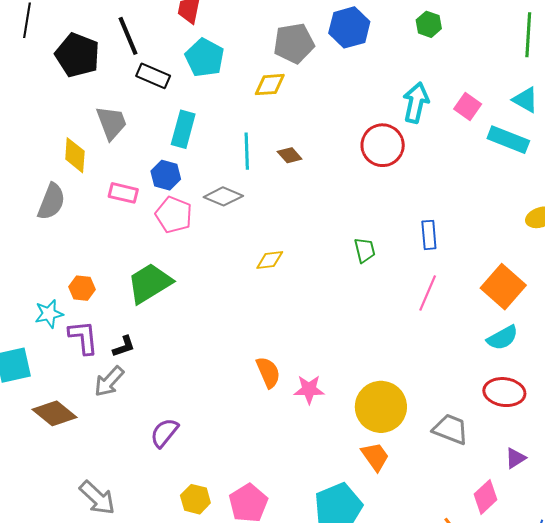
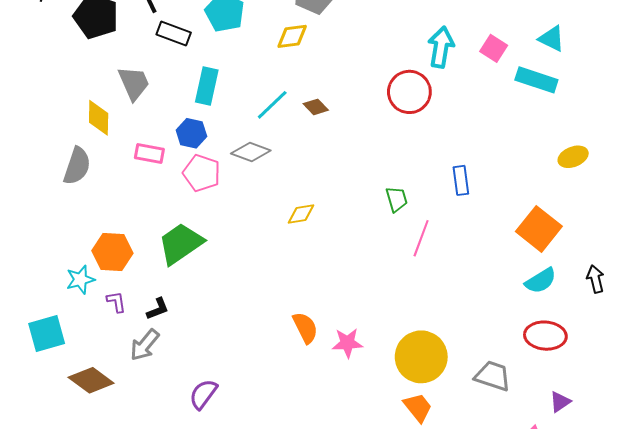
cyan line: (247, 151) -> (272, 105), turned 51
orange hexagon: (82, 288) -> (112, 252), size x1.5
pink line: (428, 293) -> (421, 238), moved
purple L-shape: (83, 337) -> (116, 302), size x0.6

